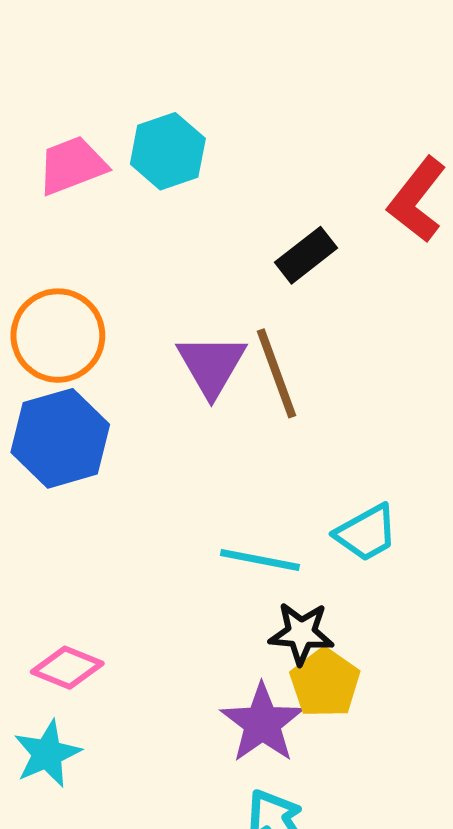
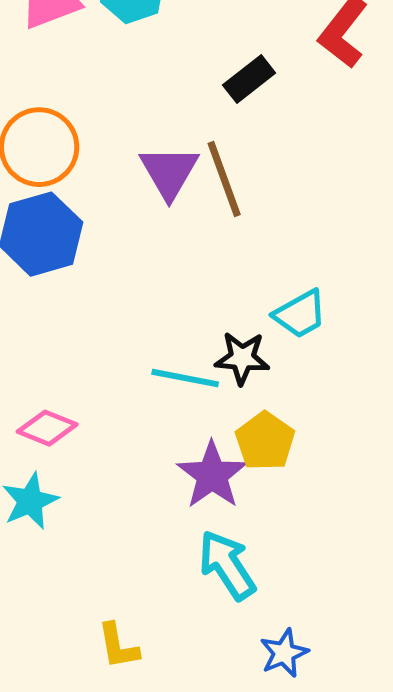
cyan line: (260, 560) -> (185, 378), moved
black star: (301, 633) -> (242, 358), moved

